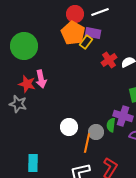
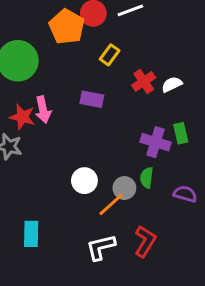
orange pentagon: (73, 33) -> (67, 27), moved
purple rectangle: (93, 33) -> (92, 99), moved
purple cross: (123, 116) -> (155, 142), moved
orange line: (87, 143) -> (111, 204), turned 36

